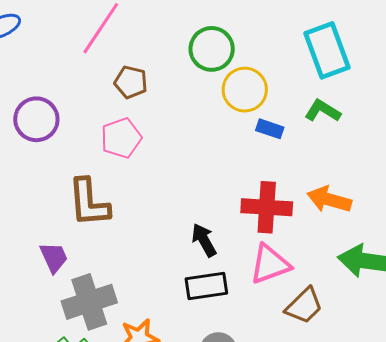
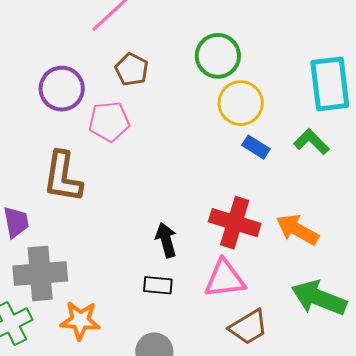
purple circle: (36, 119) -> (62, 89), moved
black rectangle: (206, 286) -> (158, 285), size x0.7

